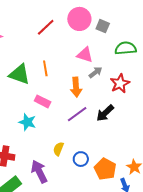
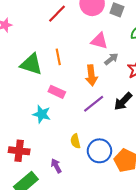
yellow semicircle: (58, 149) -> (75, 141), turned -32
blue circle: (81, 159) -> (99, 151), size x1.5
purple arrow: (39, 172) -> (56, 166), size x0.6

